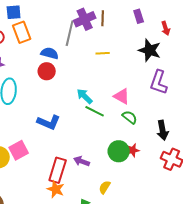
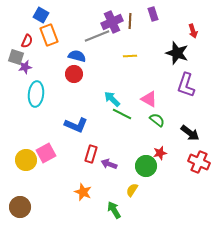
blue square: (14, 12) -> (41, 15), turned 35
purple rectangle: (139, 16) -> (153, 14), moved
gray line: (70, 33) -> (97, 36), turned 55
black arrow: (163, 130) -> (190, 133), turned -42
green circle: (119, 151) -> (146, 166), moved
red rectangle: (58, 170) -> (91, 154), moved, size x0.7

